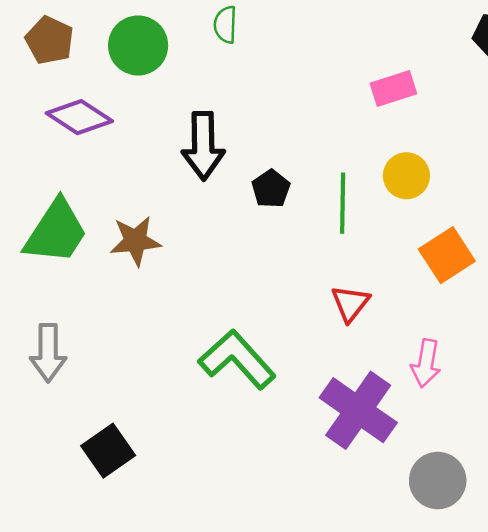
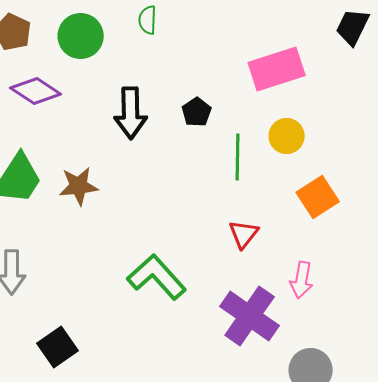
pink rectangle: (393, 88) -> (277, 69), size x1.6
black pentagon: (271, 189) -> (197, 112), moved

